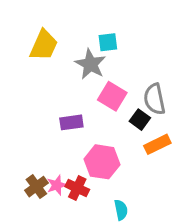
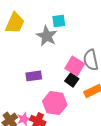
pink square: (112, 96) -> (75, 66), moved
black square: (140, 120) -> (72, 80), moved

